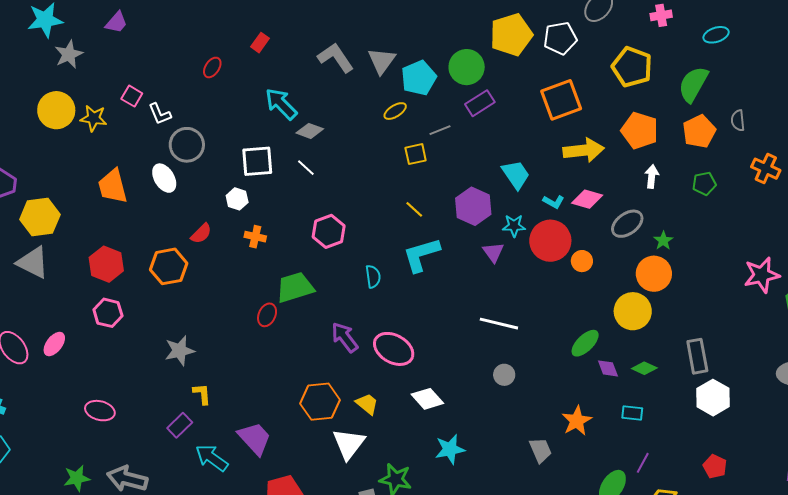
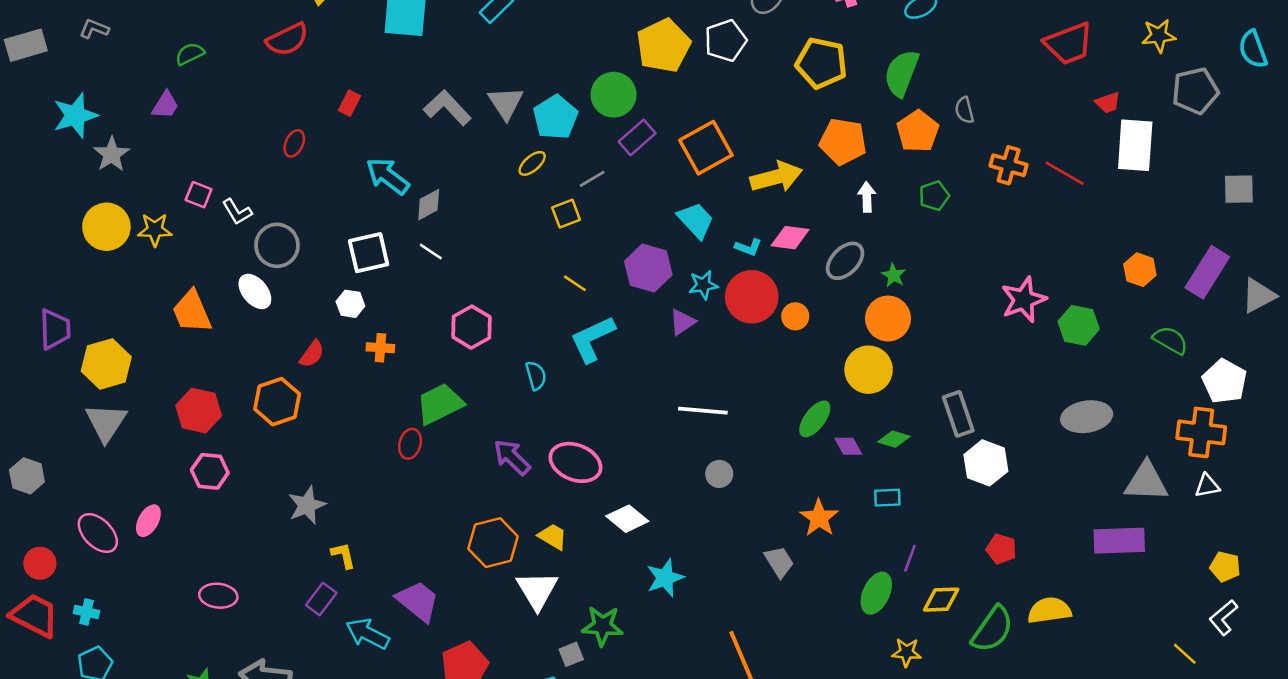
orange square: (561, 100) -> (706, 148), moved
gray diamond: (310, 131) -> (429, 205), turned -40
purple triangle: (493, 252) -> (682, 322), turned 40
gray triangle: (33, 262) -> (106, 422), turned 45

